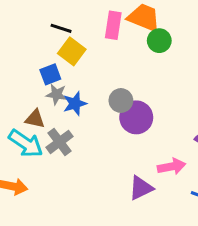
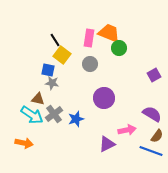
black line: (61, 28) -> (55, 40), turned 40
blue square: (50, 74) -> (48, 70), turned 32
gray circle: (121, 100) -> (90, 64), moved
blue star: (75, 104) -> (76, 119), moved

